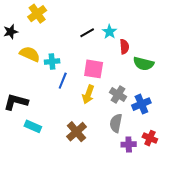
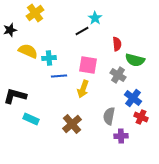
cyan star: (109, 32) -> (95, 18), moved
blue line: (63, 81) -> (59, 76), turned 63
gray cross: (118, 94) -> (118, 75), moved
blue cross: (141, 104) -> (133, 98), turned -30
red cross: (150, 138) -> (141, 117), moved

